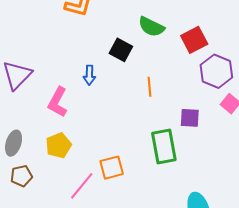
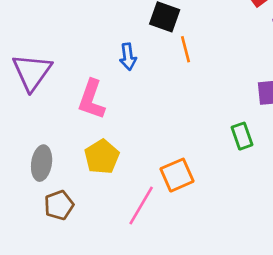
orange line: (150, 87) -> (185, 49), moved
green rectangle: (164, 146) -> (242, 136), size x0.6

